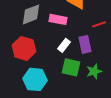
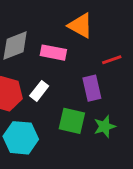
white rectangle: (64, 45) -> (39, 91), moved

